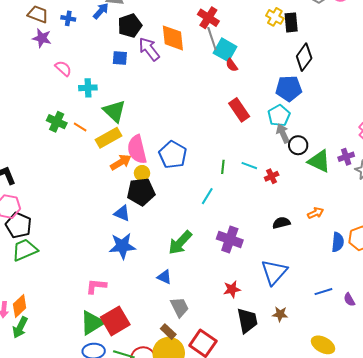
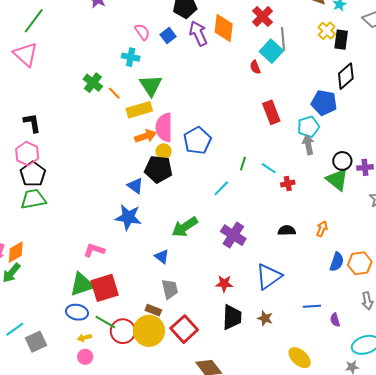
gray line: (212, 39) -> (283, 39), moved
blue square: (120, 58) -> (168, 35), turned 35
red semicircle: (232, 65) -> (255, 67), moved
pink semicircle: (63, 68) -> (142, 32), moved
black circle: (298, 145) -> (342, 161), moved
purple cross: (346, 157) -> (365, 167), moved
orange arrow: (316, 213) -> (322, 229), turned -56
brown rectangle: (168, 332) -> (153, 310), turned -35

